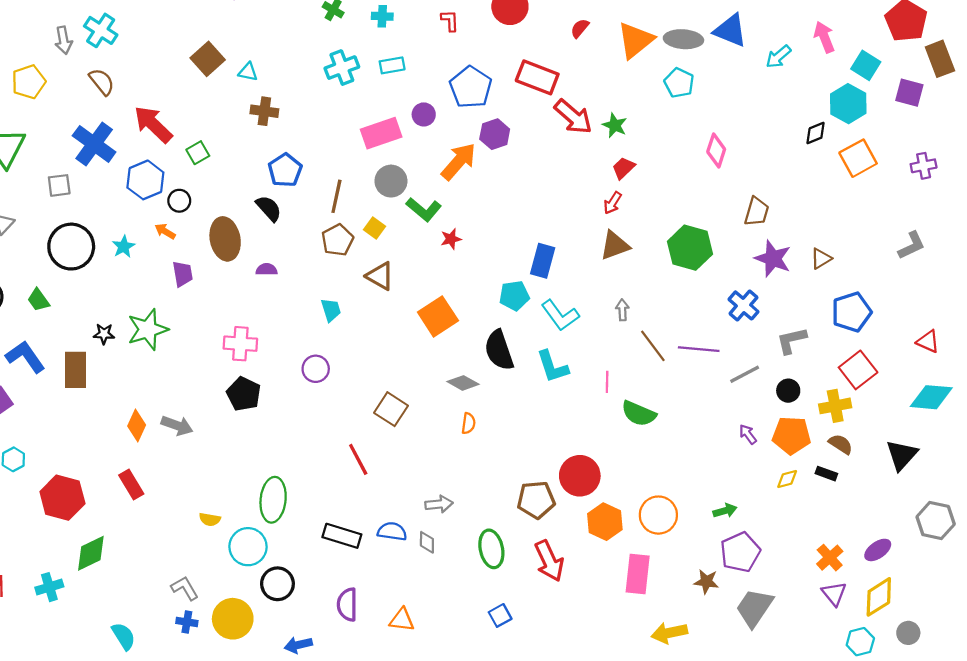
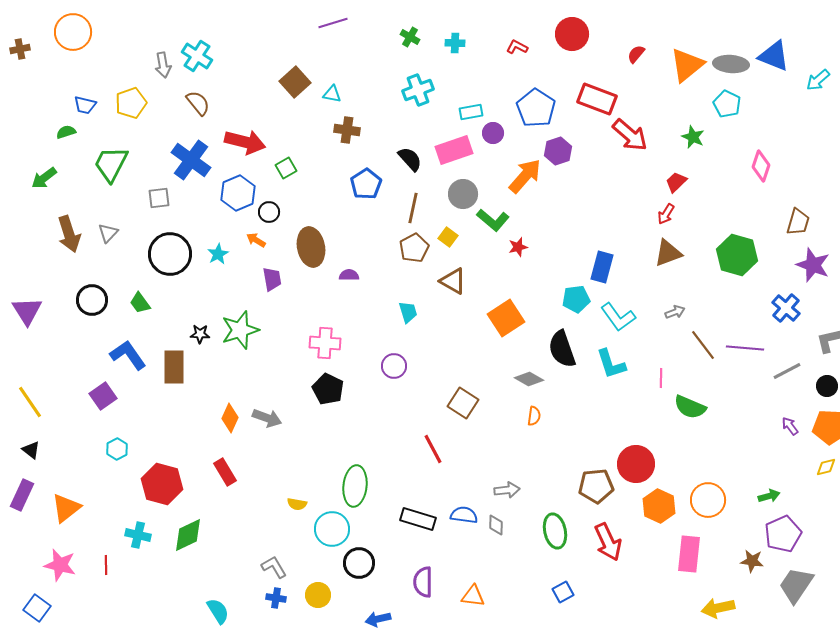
red L-shape: (450, 21) -> (517, 47), turned -60
cyan rectangle: (392, 65) -> (471, 112), moved
red arrow: (153, 124) -> (245, 142), turned 150
green star: (615, 125) -> (693, 137), moved
black semicircle: (269, 208) -> (410, 159), moved
gray arrow: (622, 310) -> (675, 312), turned 72
cyan cross: (49, 587) -> (138, 535), moved, turned 30
yellow circle: (233, 619) -> (318, 595), size x0.7

